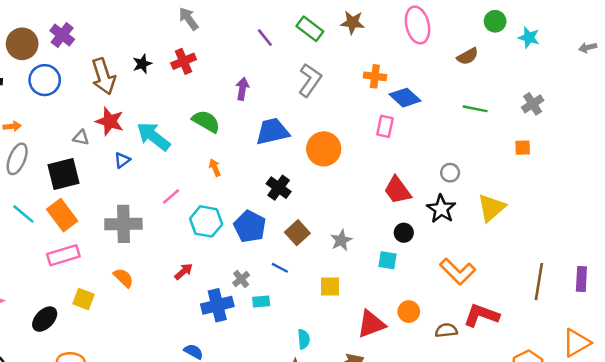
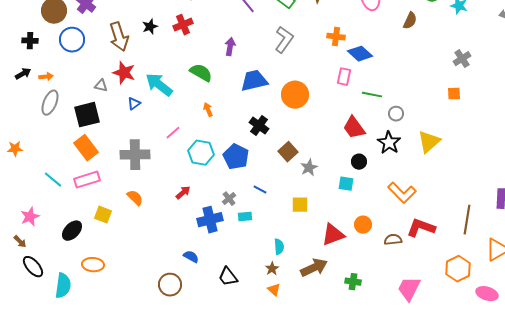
brown semicircle: (468, 56) -> (410, 21), turned -36
green line: (475, 109) -> (372, 95), moved
cyan line: (23, 214) -> (53, 180), moved
brown square: (297, 233) -> (288, 152), moved
brown line: (539, 282) -> (467, 220), moved

